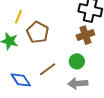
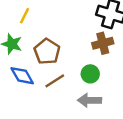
brown pentagon: (38, 32) -> (47, 51), moved
blue diamond: (21, 80) -> (22, 76), moved

